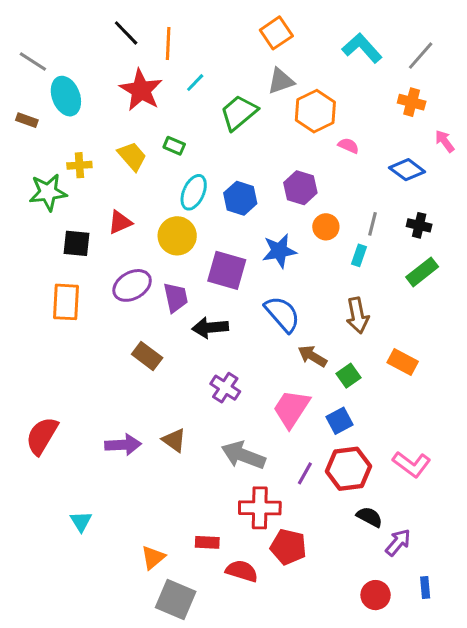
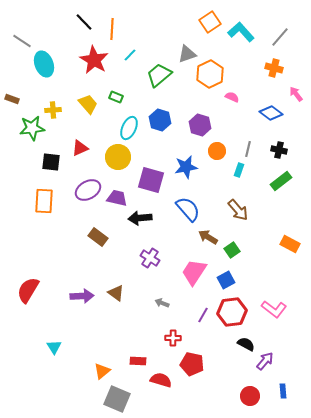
orange square: (276, 33) -> (210, 22), moved
brown rectangle: (27, 120) -> (12, 99), moved
blue hexagon: (240, 198) -> (160, 120), moved
purple trapezoid: (176, 297) -> (117, 198), turned -65
brown arrow: (357, 316) -> (238, 210), turned -30
orange rectangle: (403, 362) -> (290, 244), moved
gray arrow: (243, 455) -> (162, 303), size x0.5
red cross: (260, 508) -> (173, 338), size x0.6

